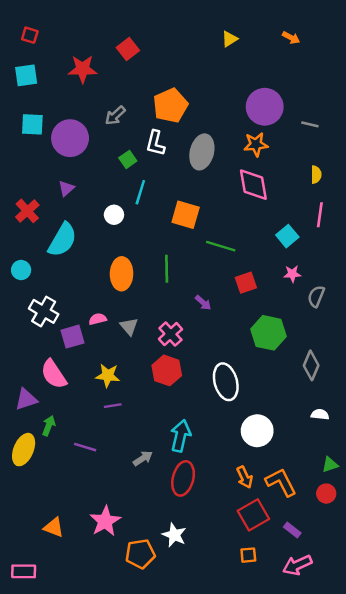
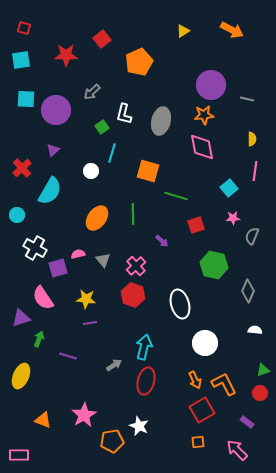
orange arrow: (291, 38) -> (232, 30), size x1.6
orange pentagon: (170, 105) -> (139, 62), moved
orange ellipse: (122, 274) -> (97, 218), turned 35
yellow ellipse: (24, 450) -> (21, 376), moved
purple rectangle: (292, 530) -> (247, 422), moved
pink arrow: (297, 565) -> (237, 450), turned 70

